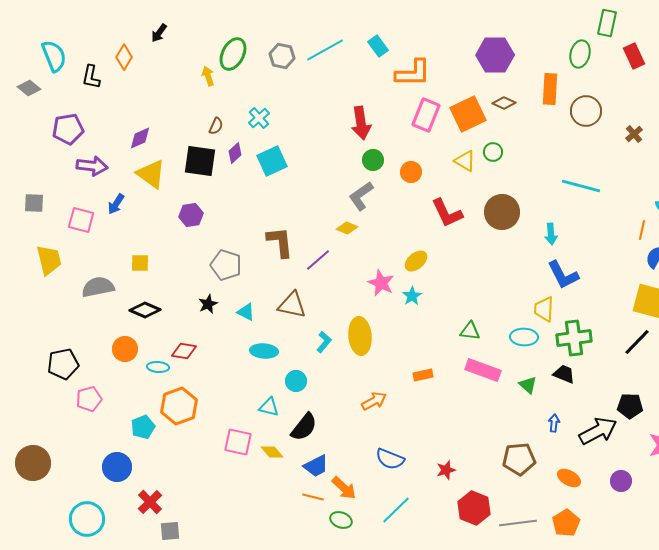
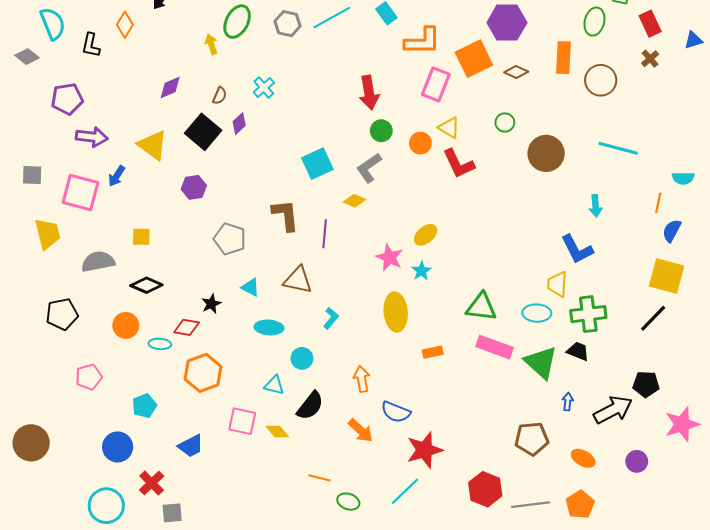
orange square: (468, 114) -> (474, 59), moved
brown cross: (634, 134) -> (650, 59), moved
purple diamond: (140, 138) -> (170, 87), moved
black square: (200, 161) -> (203, 132), turned 32
cyan square: (272, 161) -> (317, 164), moved
yellow triangle: (465, 161) -> (449, 128), moved
cyan line: (581, 186) -> (618, 148), moved
brown circle: (502, 212) -> (546, 153), moved
red L-shape: (447, 213) -> (459, 164), moved
pink square: (81, 220) -> (81, 193), size x1.4
cyan arrow: (551, 234) -> (596, 206), moved
purple line: (318, 260) -> (325, 234), turned -44
black star: (208, 304) -> (211, 304), moved
green triangle: (470, 331) -> (481, 307), size x1.5
yellow ellipse: (360, 336) -> (396, 312), moved
black pentagon: (63, 364) -> (62, 314), moved
green triangle: (528, 385) -> (541, 362), size x1.8
orange arrow: (374, 401) -> (362, 379), moved, turned -70
orange hexagon: (179, 406) -> (203, 373), moved
blue semicircle: (390, 459) -> (396, 412), moved
blue trapezoid: (316, 466) -> (191, 446), moved
red star: (446, 470) -> (425, 450), moved, size x1.8
orange arrow: (344, 488) -> (361, 430), moved
cyan circle: (87, 519) -> (106, 506), moved

